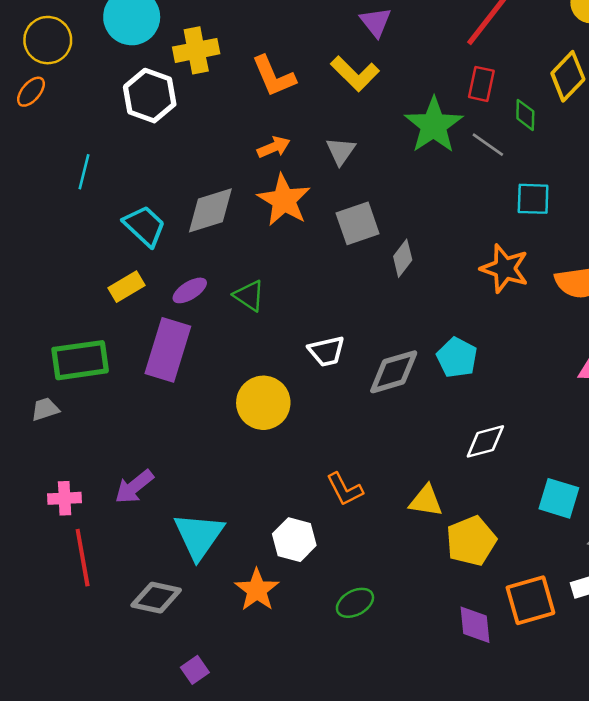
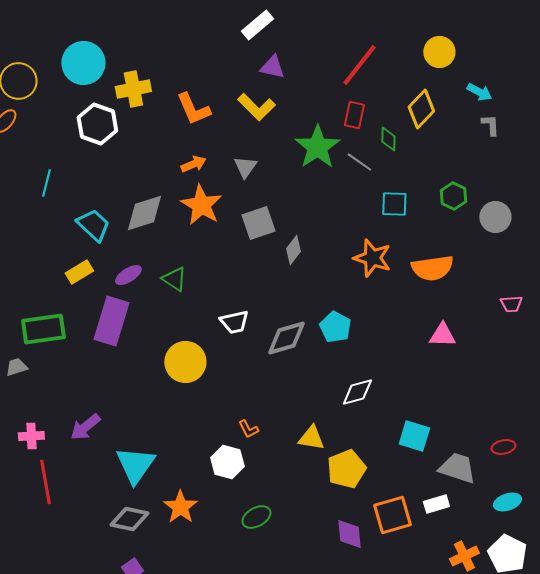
purple triangle: (376, 22) -> (272, 67), turned -40
orange L-shape: (345, 489) -> (248, 429), size x0.7
white hexagon: (294, 540) -> (227, 462), moved
gray diamond: (156, 598) -> (129, 519), moved

